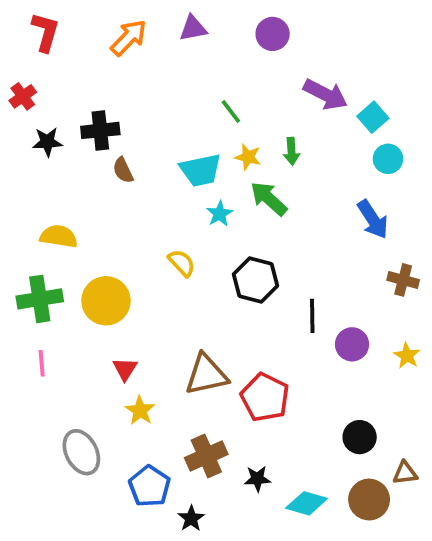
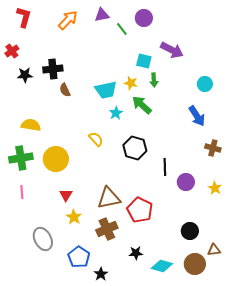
green line: (231, 112) -> (122, 29), moved
cyan square: (373, 117) -> (144, 61), moved, turned -35
brown cross: (206, 456) -> (107, 229), moved

